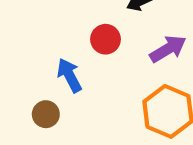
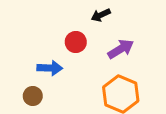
blue arrow: (69, 75) -> (50, 68), turned 120

